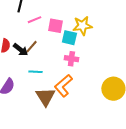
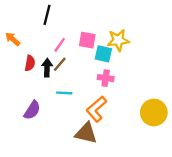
pink line: (34, 20) -> (60, 45), moved, turned -32
black arrow: (20, 50) -> (47, 68), turned -126
brown triangle: (45, 97) -> (86, 133), moved, turned -45

